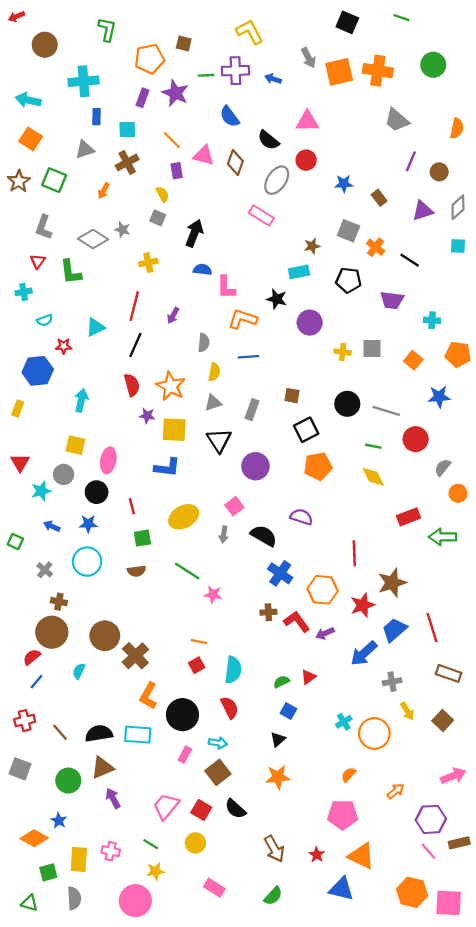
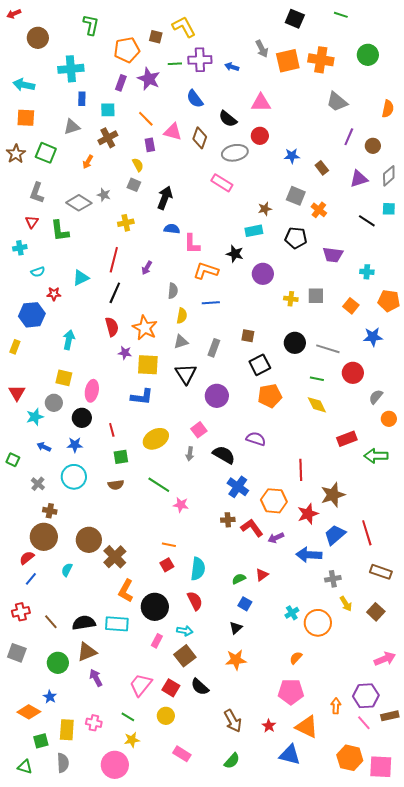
yellow L-shape: (250, 32) -> (184, 27), moved
orange square: (31, 139) -> (26, 118), turned -30
gray ellipse: (277, 180) -> (235, 153), turned 45
black line: (410, 260) -> (367, 221), moved
blue arrow: (364, 653) -> (309, 555), turned 45
orange arrow: (396, 791) -> (336, 706), moved, turned -49

